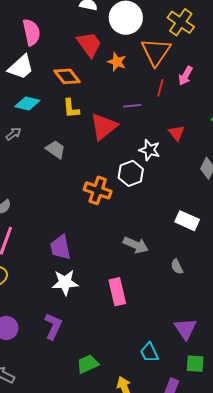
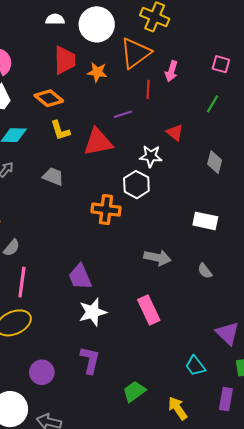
red trapezoid: (89, 44) -> (65, 60), turned 48
orange triangle: (156, 52) -> (135, 53), turned 32
red triangle: (104, 127) -> (98, 142), turned 40

